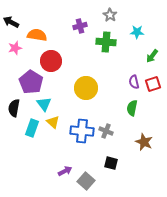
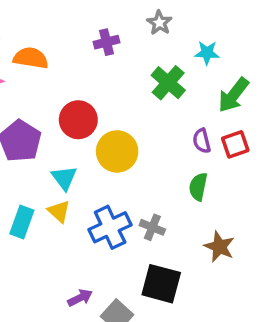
green cross: (106, 42) -> (168, 83), moved, turned 36
green arrow: (152, 56) -> (233, 95), size x1.5
red circle: (51, 61) -> (78, 120), moved
cyan triangle: (44, 104) -> (64, 178), moved
blue cross: (82, 131) -> (110, 227), turned -30
black square: (111, 163) -> (161, 284), size x1.6

